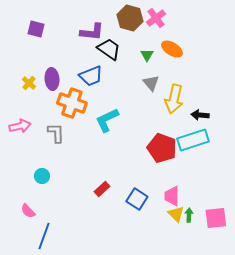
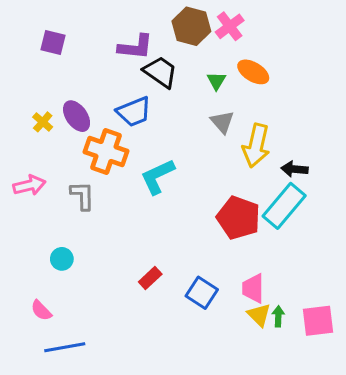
purple ellipse: (52, 79) -> (77, 116), turned -30
cyan rectangle: (193, 140) -> (284, 206), turned -32
blue line: (44, 236) -> (65, 347), turned 60

